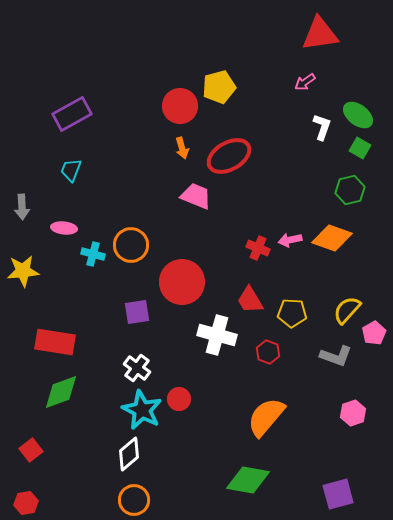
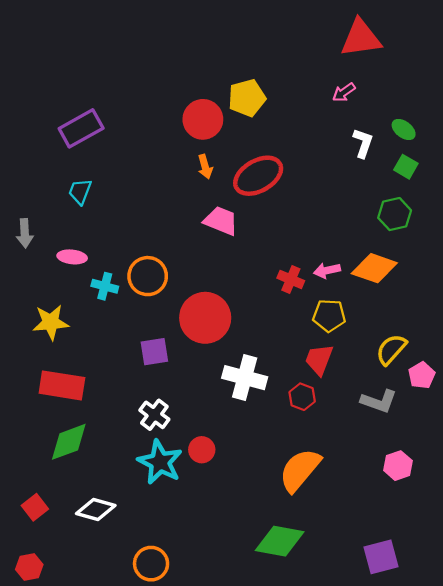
green ellipse: (358, 115) -> (404, 129), size x0.7
yellow star: (23, 271) -> (51, 322), moved
red trapezoid: (250, 300) -> (319, 360), moved, turned 52
yellow pentagon: (292, 313) -> (329, 316), moved
white diamond: (129, 454) -> (96, 509), moved, turned 56

